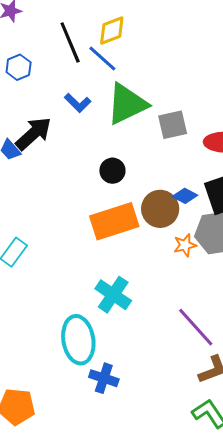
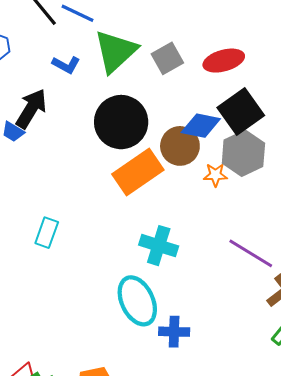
black circle: (112, 171) -> (121, 122), size x2.0
blue diamond: (185, 196) -> (201, 126), size x1.5
orange star: (185, 245) -> (215, 175), turned 30

